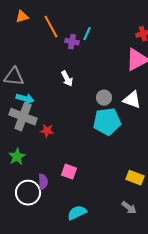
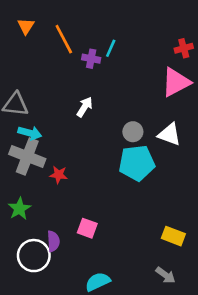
orange triangle: (22, 17) -> (26, 26), turned -40
white arrow: (67, 79) -> (85, 107), turned -119

